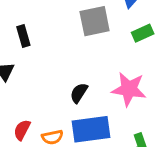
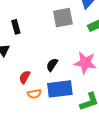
red semicircle: (22, 130) -> (25, 77), moved

